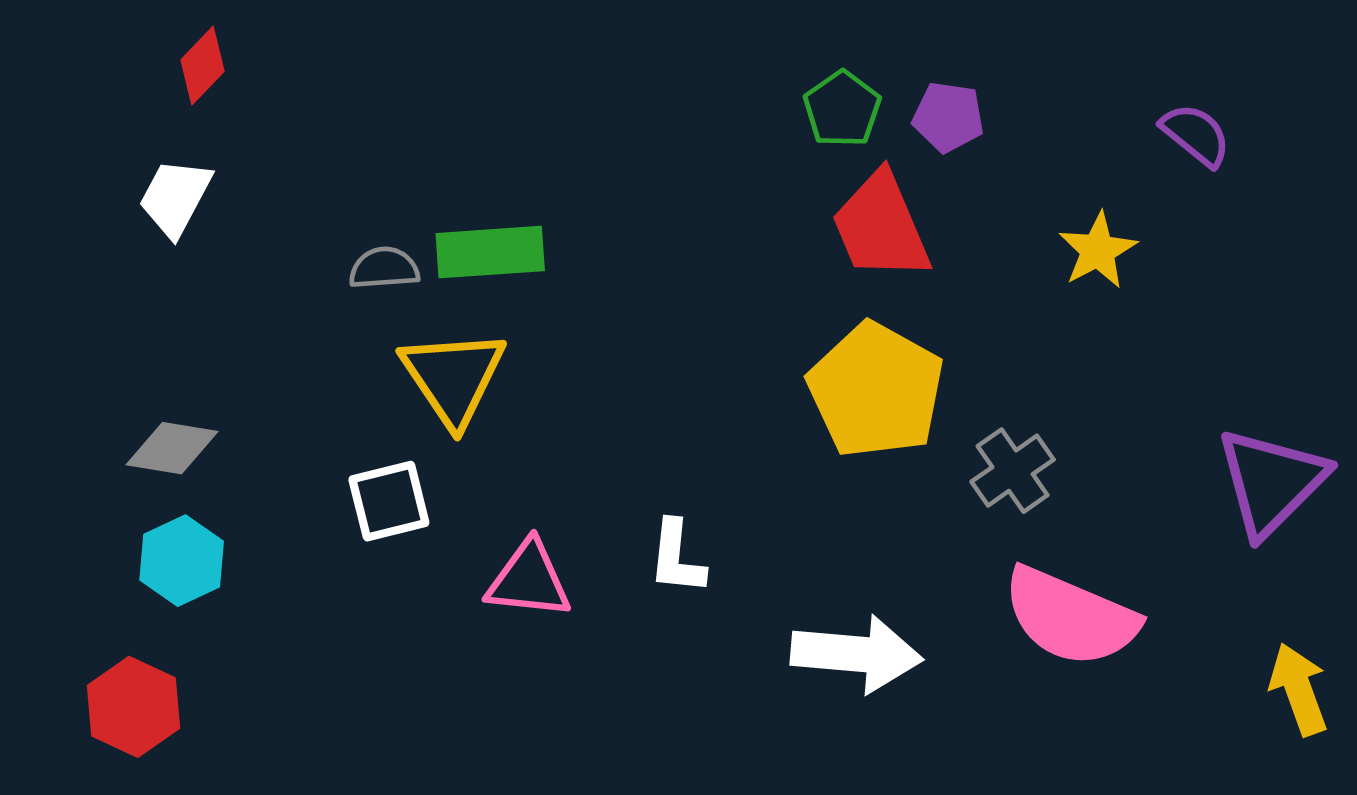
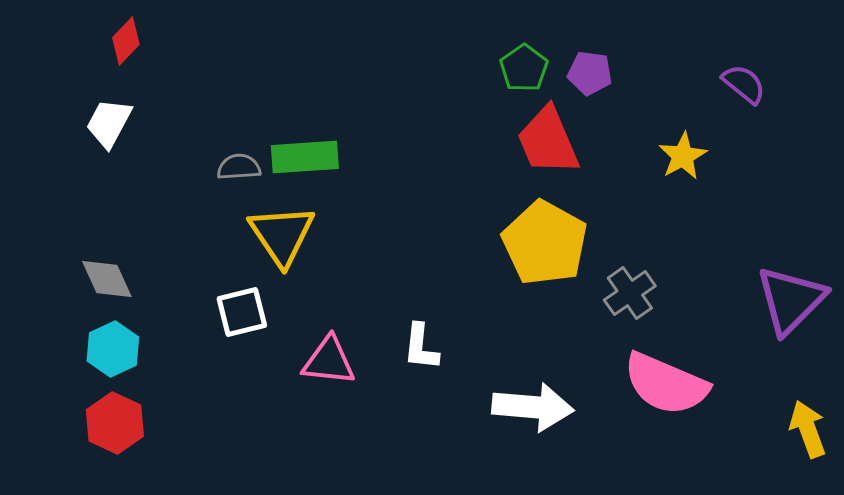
gray diamond: (172, 448) -> (107, 279), turned 56
red hexagon: (133, 707) -> (115, 423), moved

